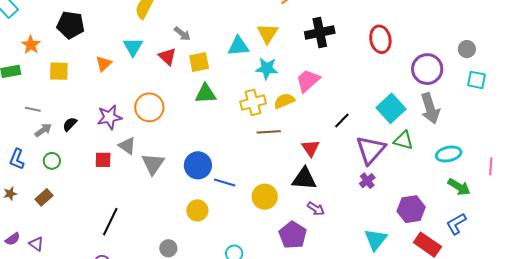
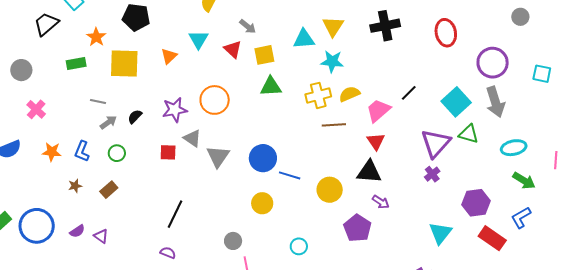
gray circle: (467, 49) -> (520, 17), moved
yellow square: (59, 71) -> (124, 63), size x1.5
pink trapezoid: (308, 81) -> (378, 110), moved
black line: (342, 120) -> (409, 93), moved

